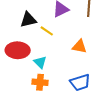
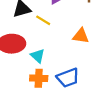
blue trapezoid: (80, 82) -> (68, 78), moved

